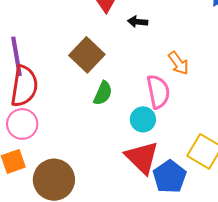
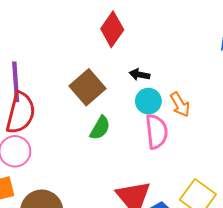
black arrow: (138, 22) -> (140, 75), moved
cyan circle: (143, 119) -> (148, 101), moved

